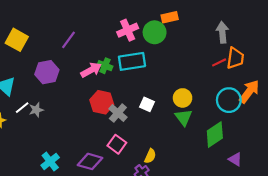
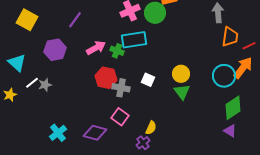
red line: (219, 62) -> (249, 46), moved
green cross: (105, 66) -> (117, 51), moved
gray cross: (118, 113) -> (121, 88), turned -30
green diamond: (215, 135) -> (233, 108), moved

